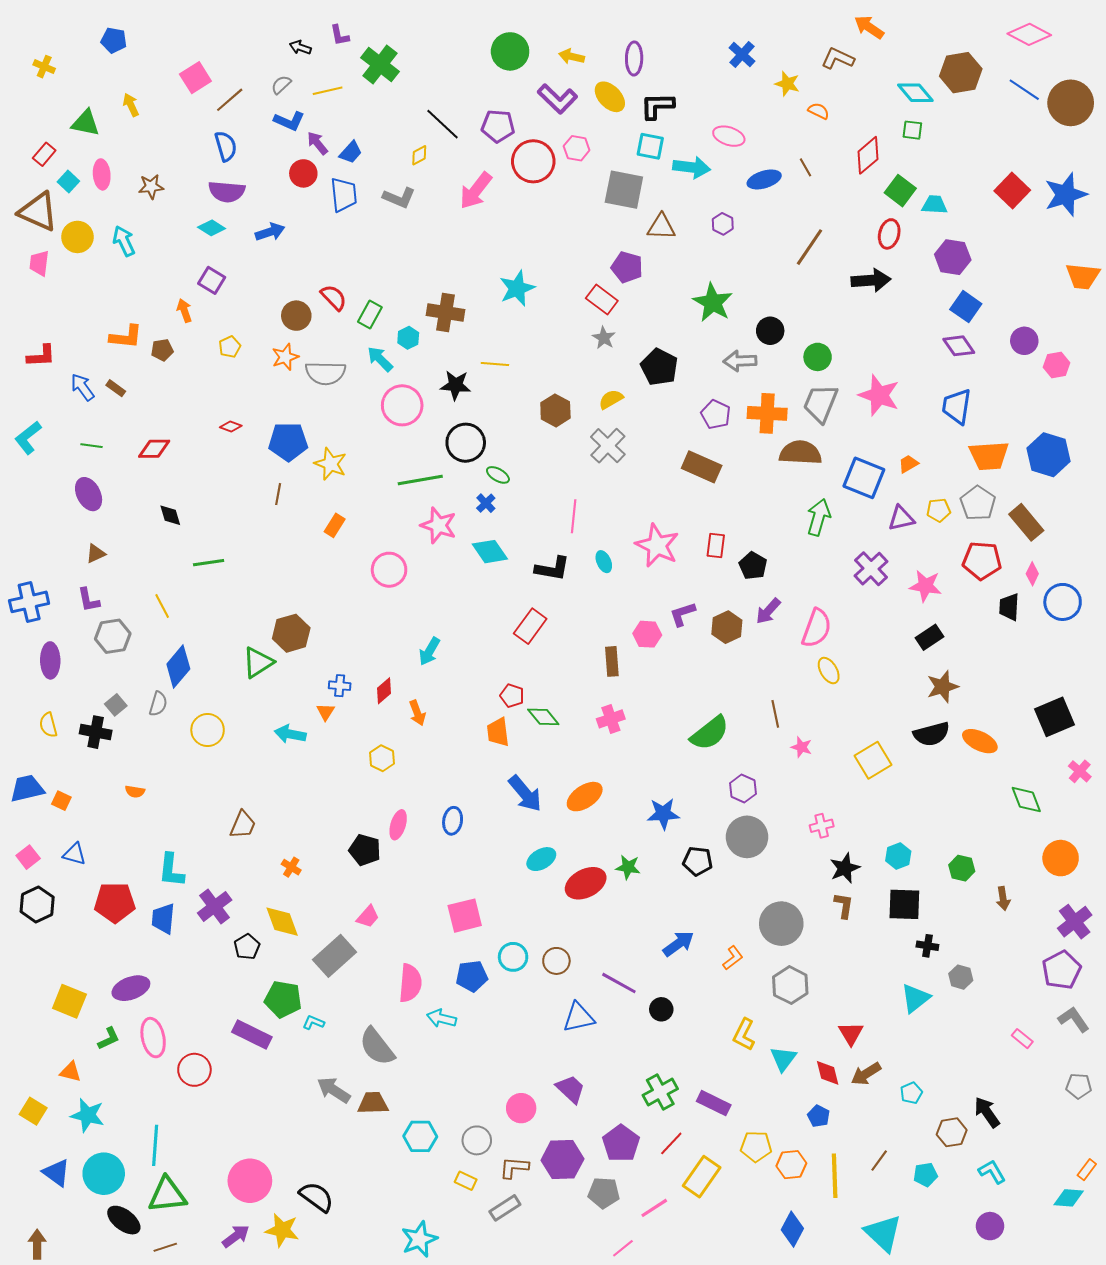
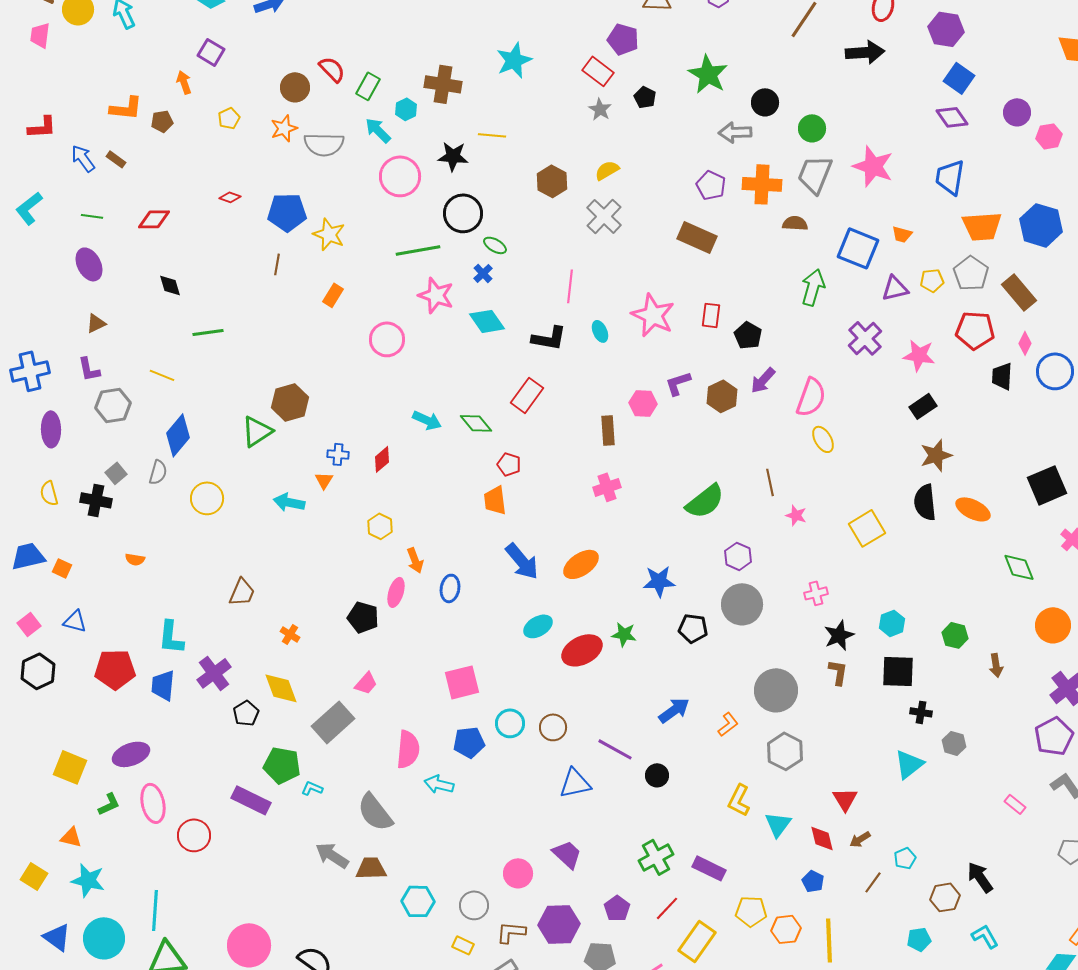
black pentagon: (659, 367) -> (645, 97), moved, size x0.6
brown semicircle: (800, 453) -> (795, 223), size x0.6
orange trapezoid: (908, 464) -> (902, 234), turned -135
yellow line: (162, 606) -> (162, 375), turned -40
cyan arrow: (429, 651) -> (427, 420), turned -96
orange arrow: (417, 713) -> (415, 560), moved
green diamond: (543, 717) -> (476, 423), moved
black semicircle: (932, 734) -> (925, 502), turned 99
brown arrow: (866, 1074) -> (860, 839), size x0.7
purple pentagon: (621, 1143) -> (617, 908), size x0.7
brown line: (879, 1161) -> (873, 882), moved

